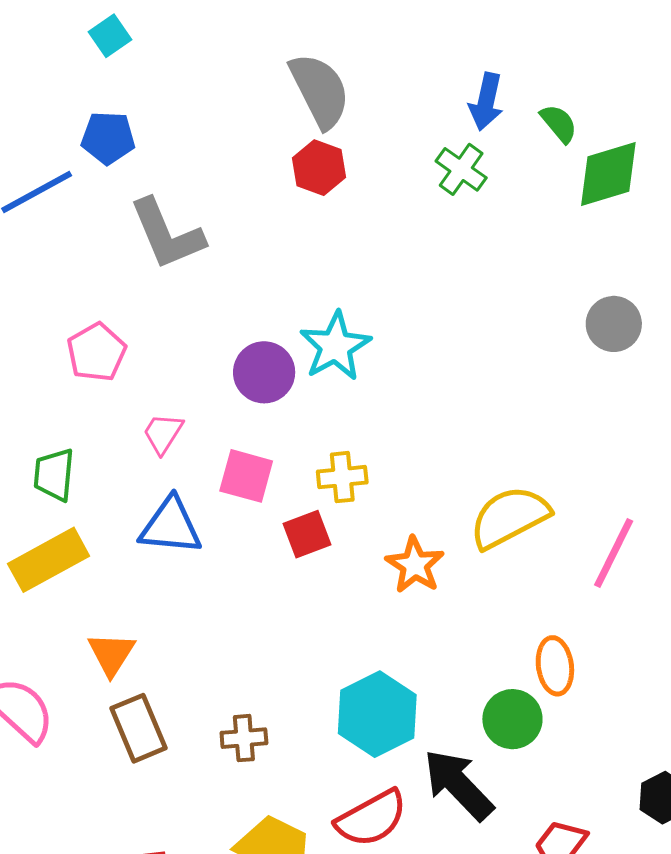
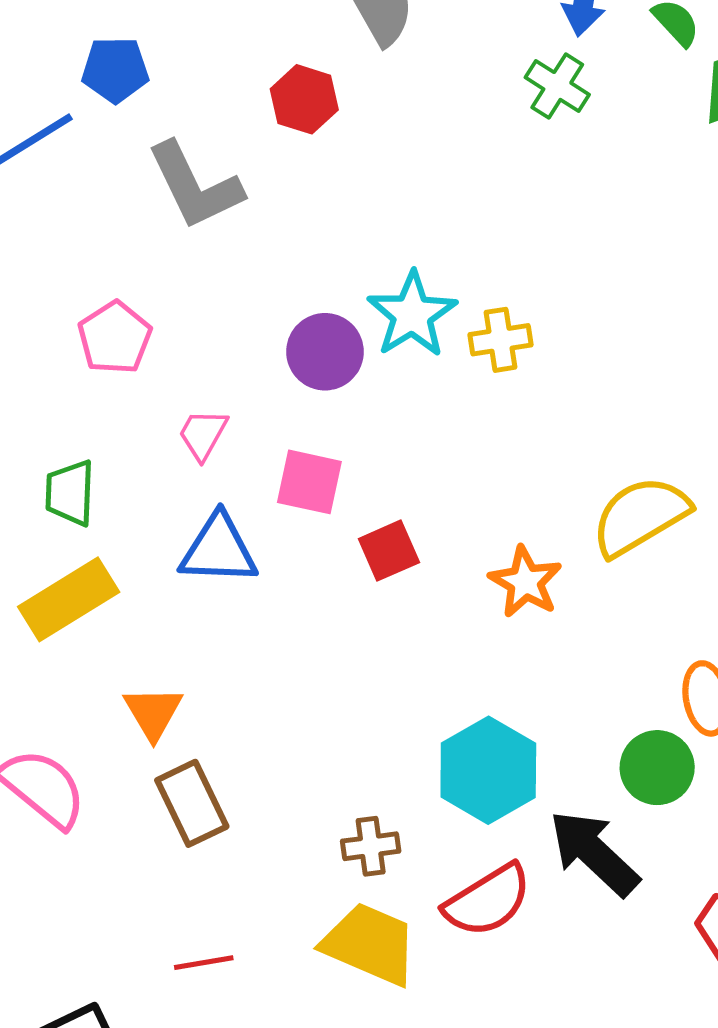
red hexagon: (319, 168) -> (304, 99), moved
yellow cross: (342, 477) -> (501, 340), moved
brown cross: (244, 738) -> (371, 846), moved

